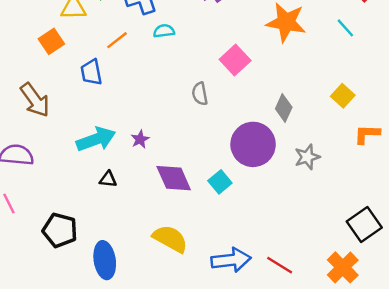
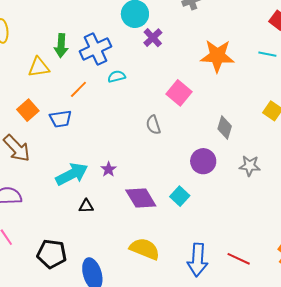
cyan line: (345, 28) -> (267, 54), turned -30
orange square: (51, 41) -> (28, 110), moved
blue trapezoid: (91, 72) -> (61, 119), turned -80
purple circle: (253, 144) -> (203, 161), size x0.7
gray star: (307, 157) -> (250, 166), turned 30
blue arrow: (231, 260) -> (198, 260), turned 108

